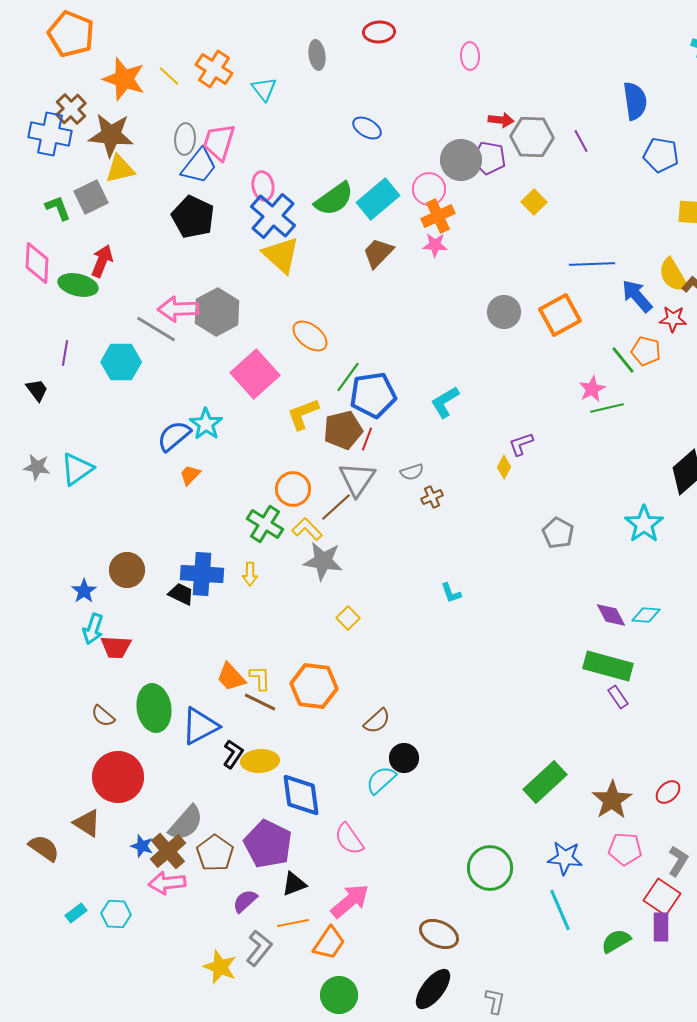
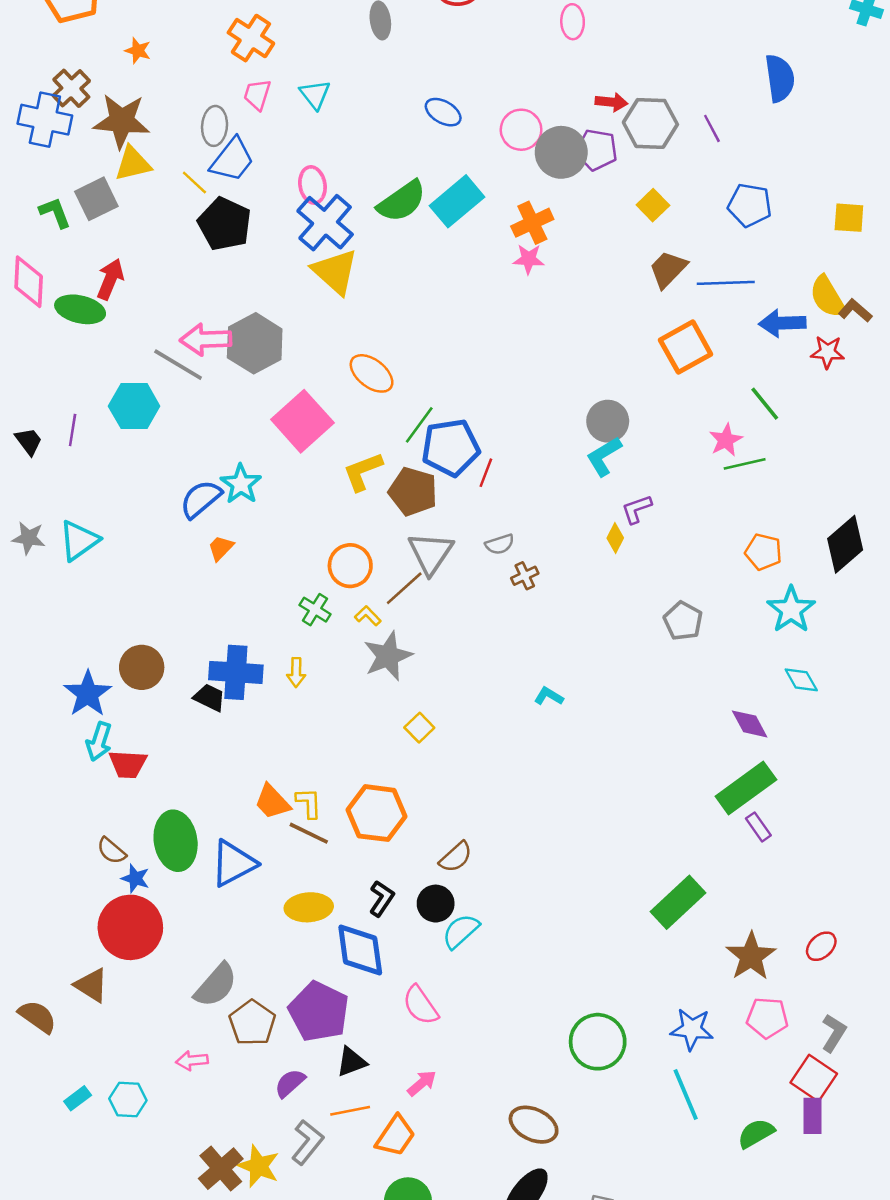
yellow line: (169, 76) -> (194, 182), moved
orange star: (124, 79) -> (138, 51), size x0.5
cyan triangle: (264, 89) -> (315, 95), moved
pink trapezoid: (219, 142) -> (257, 95), moved, size x0.7
blue pentagon: (661, 155) -> (750, 205), moved
pink circle: (429, 189) -> (521, 130), moved
brown trapezoid: (378, 253) -> (668, 269), moved
blue arrow: (637, 296) -> (782, 323), turned -51
gray circle: (504, 312) -> (608, 421), moved
orange pentagon: (646, 351) -> (763, 552), moved
purple line: (65, 353) -> (73, 430), moved
cyan L-shape: (445, 402) -> (604, 456), moved
brown pentagon: (343, 430) -> (413, 492), turned 30
red line: (367, 439) -> (486, 473), moved
green cross: (265, 524) -> (315, 610), size x0.7
yellow L-shape: (307, 529) -> (368, 616), size x0.7
gray star: (323, 561) -> (388, 656), turned -30
blue star: (84, 591) -> (88, 694), size x1.5
cyan L-shape: (451, 593) -> (549, 696), turned 140
cyan diamond: (646, 615) -> (801, 680), moved, turned 56
green rectangle: (608, 666) -> (746, 788), turned -51
black L-shape: (233, 754) -> (382, 899), moved
black circle: (404, 758) -> (436, 904), moved
green rectangle: (545, 782) -> (678, 902), moved
blue star: (142, 846) -> (135, 878), moved
brown cross: (168, 851) -> (221, 1169), moved
pink arrow: (167, 883) -> (192, 1061), size x0.7
pink arrow: (350, 901) -> (422, 1083), size x0.6

